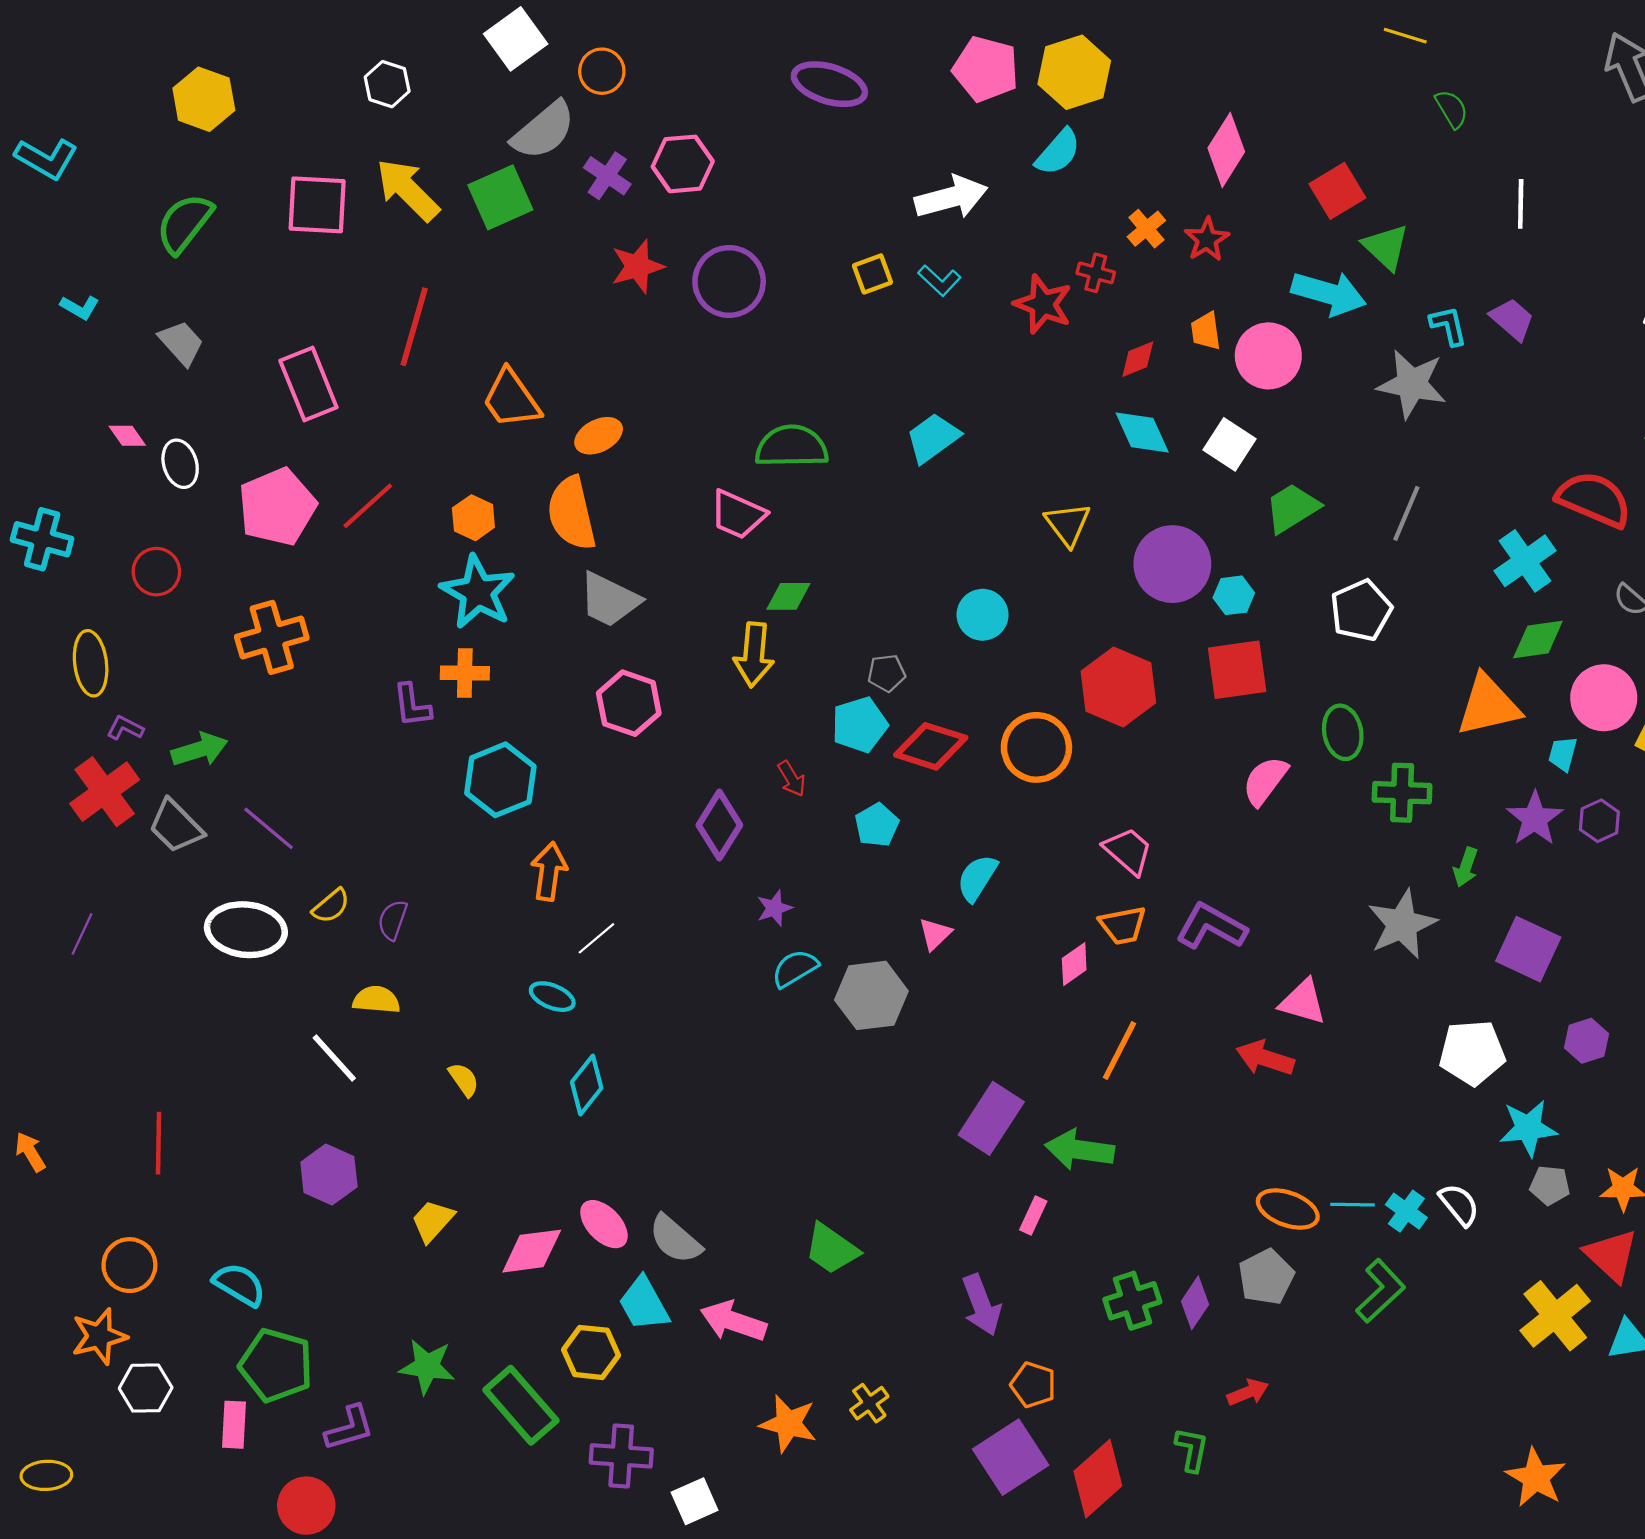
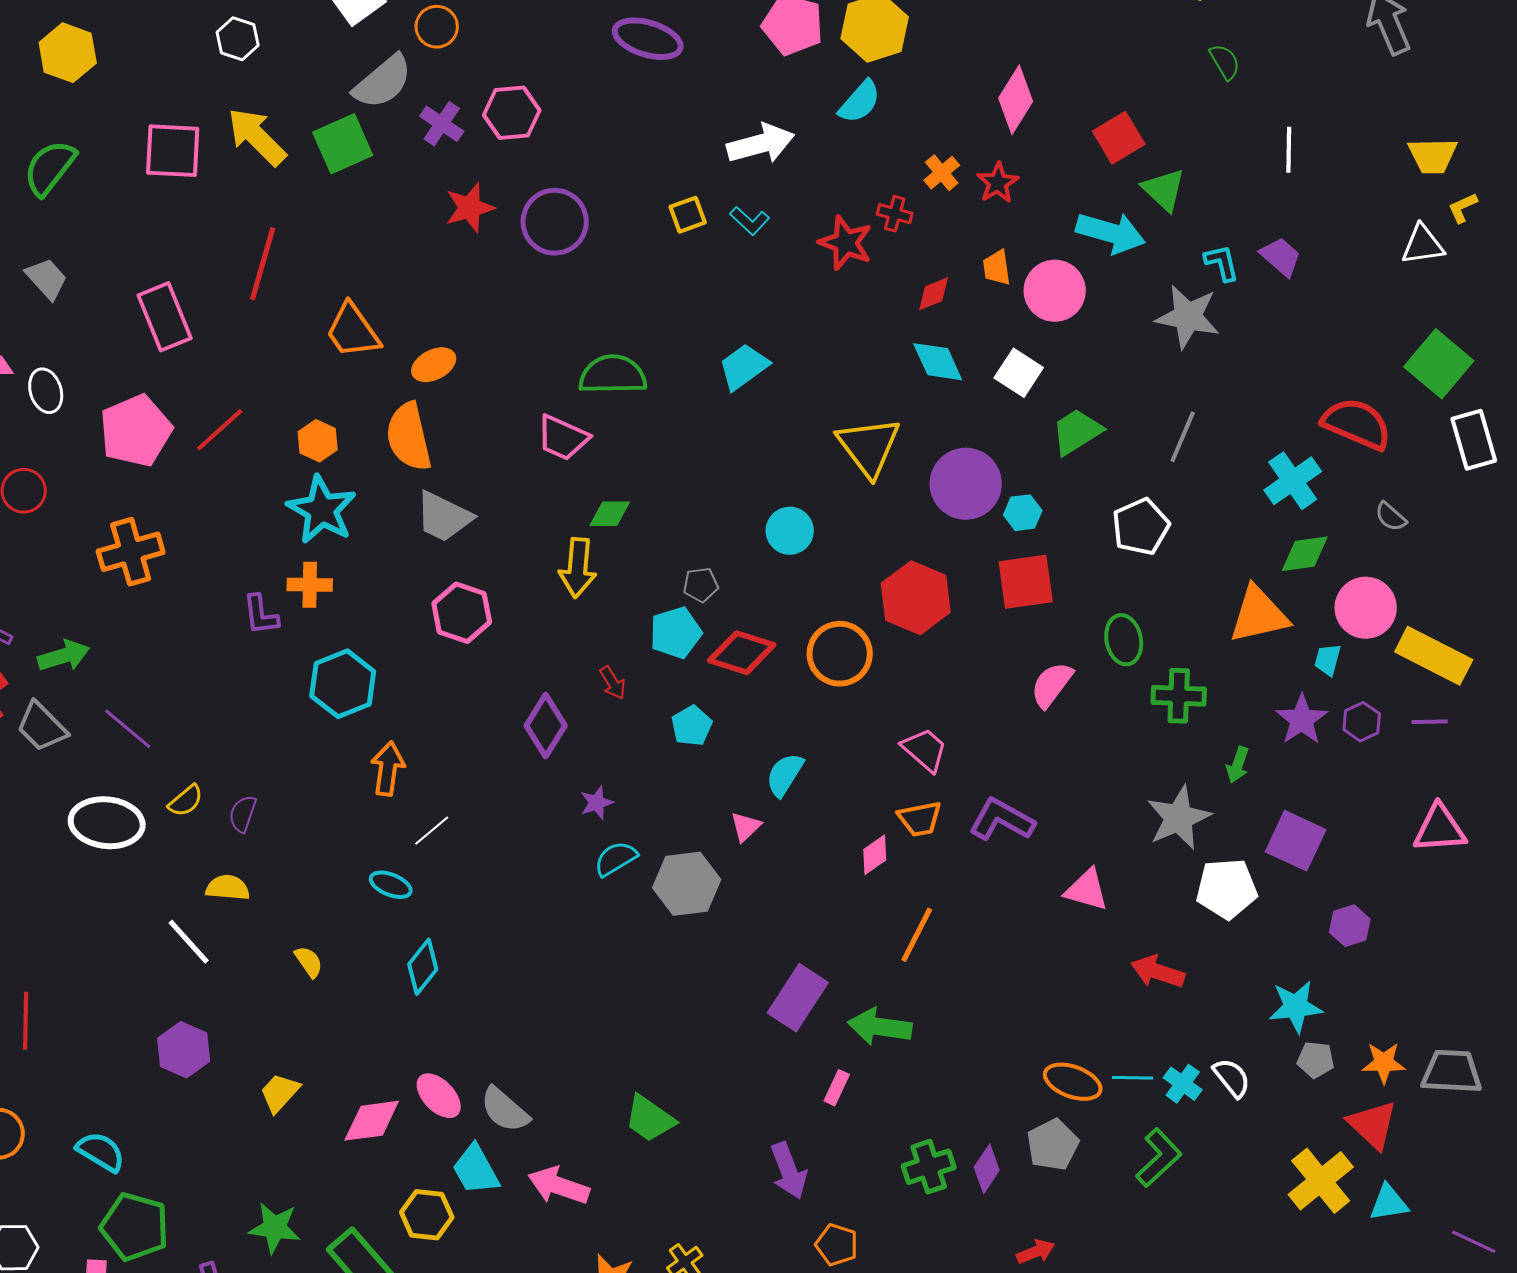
yellow triangle: (1068, 524) -> (869, 447), size x1.5
white pentagon: (1472, 1053) -> (1227, 889), moved
red arrow: (1265, 1058) -> (1158, 972), moved

